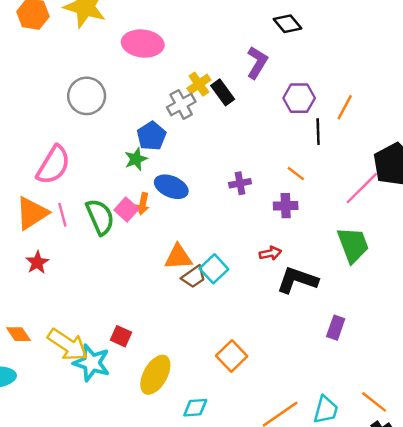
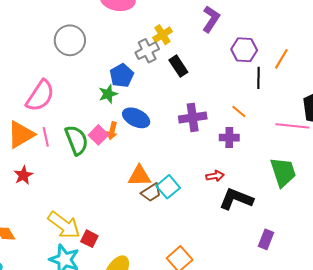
black rectangle: (223, 92) -> (178, 66), moved
purple cross: (240, 183) -> (193, 117), size x1.5
pink line: (362, 188) -> (292, 126), turned 48
yellow arrow: (68, 345) -> (64, 225), moved

